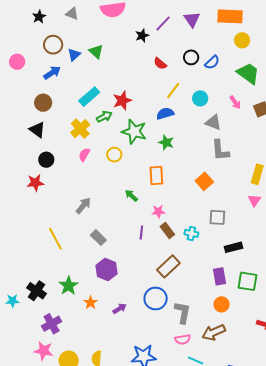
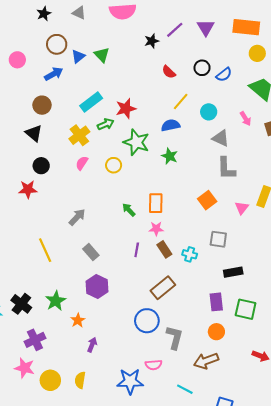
orange rectangle: (156, 175) -> (156, 203), moved
pink triangle: (254, 200) -> (242, 208), moved
purple arrow: (120, 309) -> (92, 345), moved, turned -40
pink semicircle: (183, 339) -> (154, 365), moved

